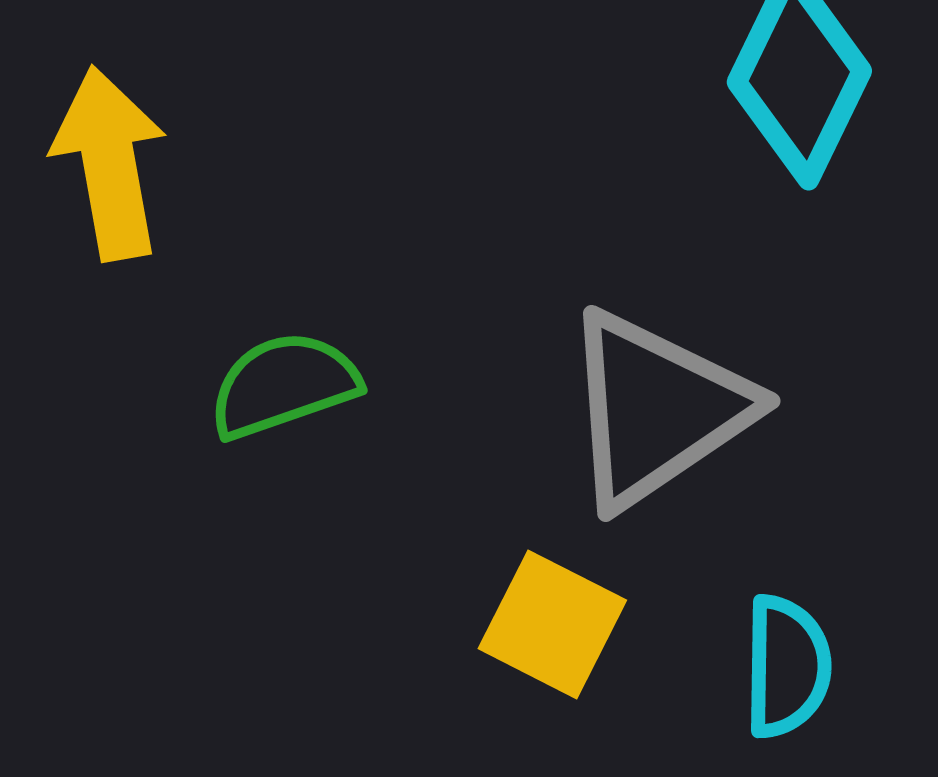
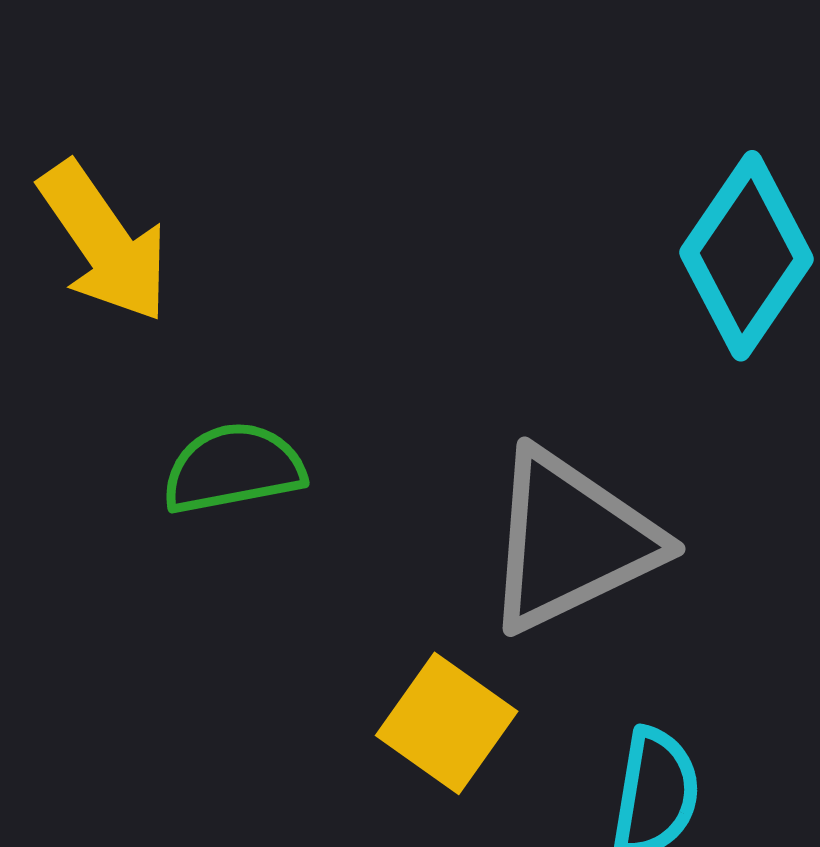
yellow arrow: (110, 163) -> (104, 242), turned 147

